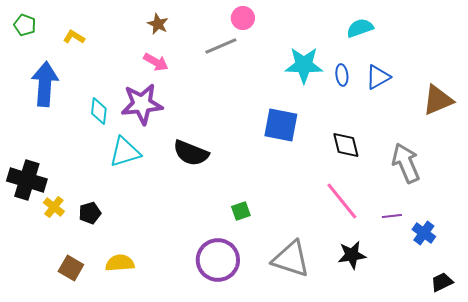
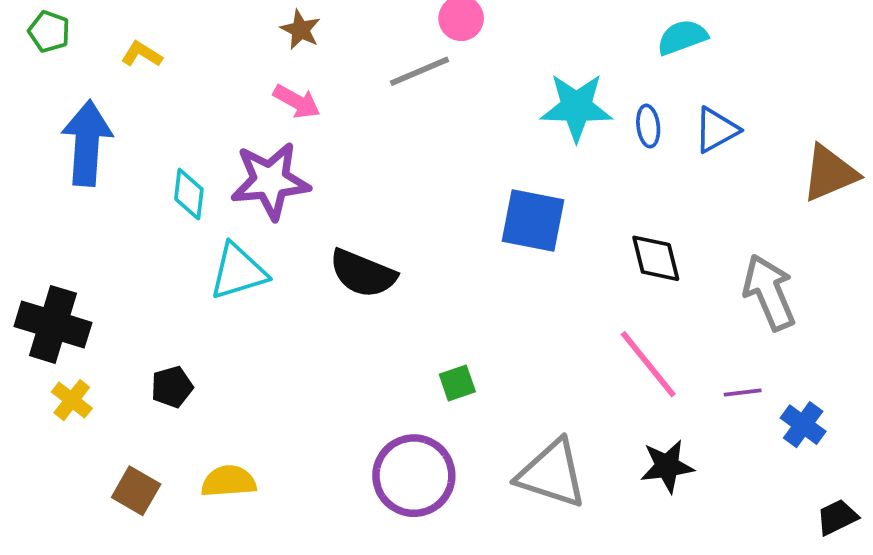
yellow cross: (54, 207) -> (72, 400), moved

